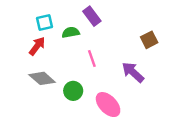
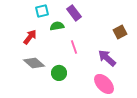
cyan square: (45, 22) -> (42, 11), moved
pink ellipse: (108, 105) -> (104, 84), moved

